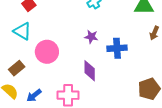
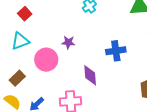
cyan triangle: (22, 31) -> (20, 41), turned -48
purple star: (91, 37) -> (68, 42), moved

